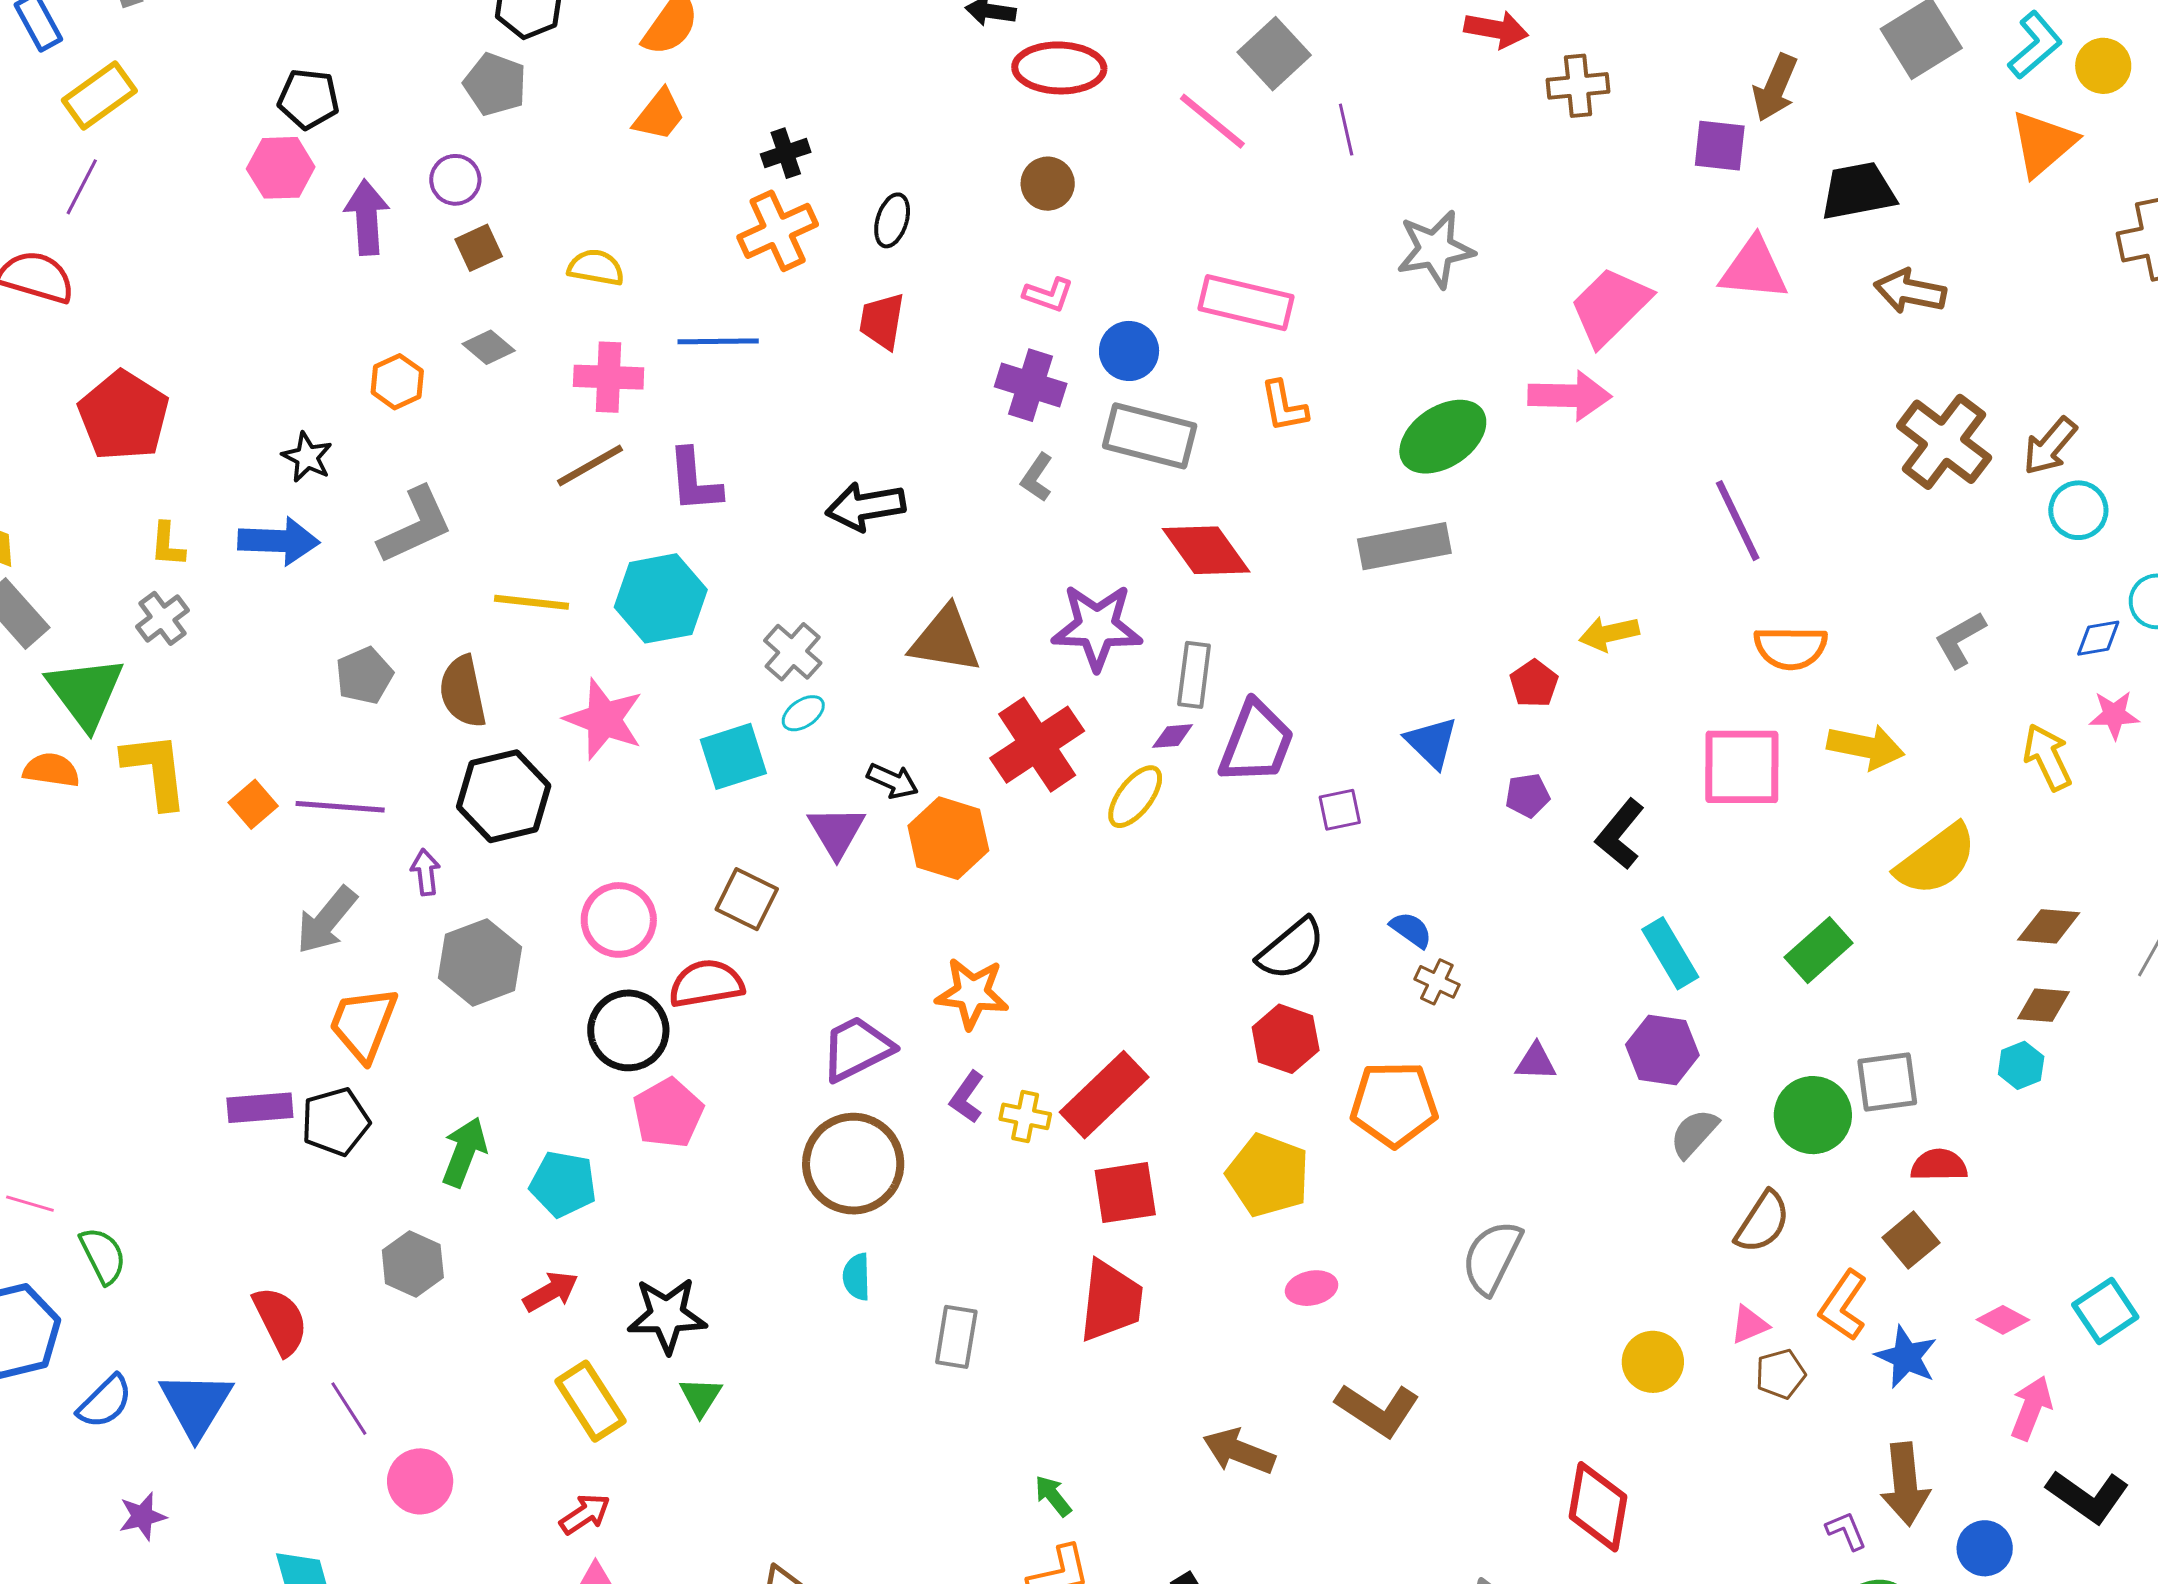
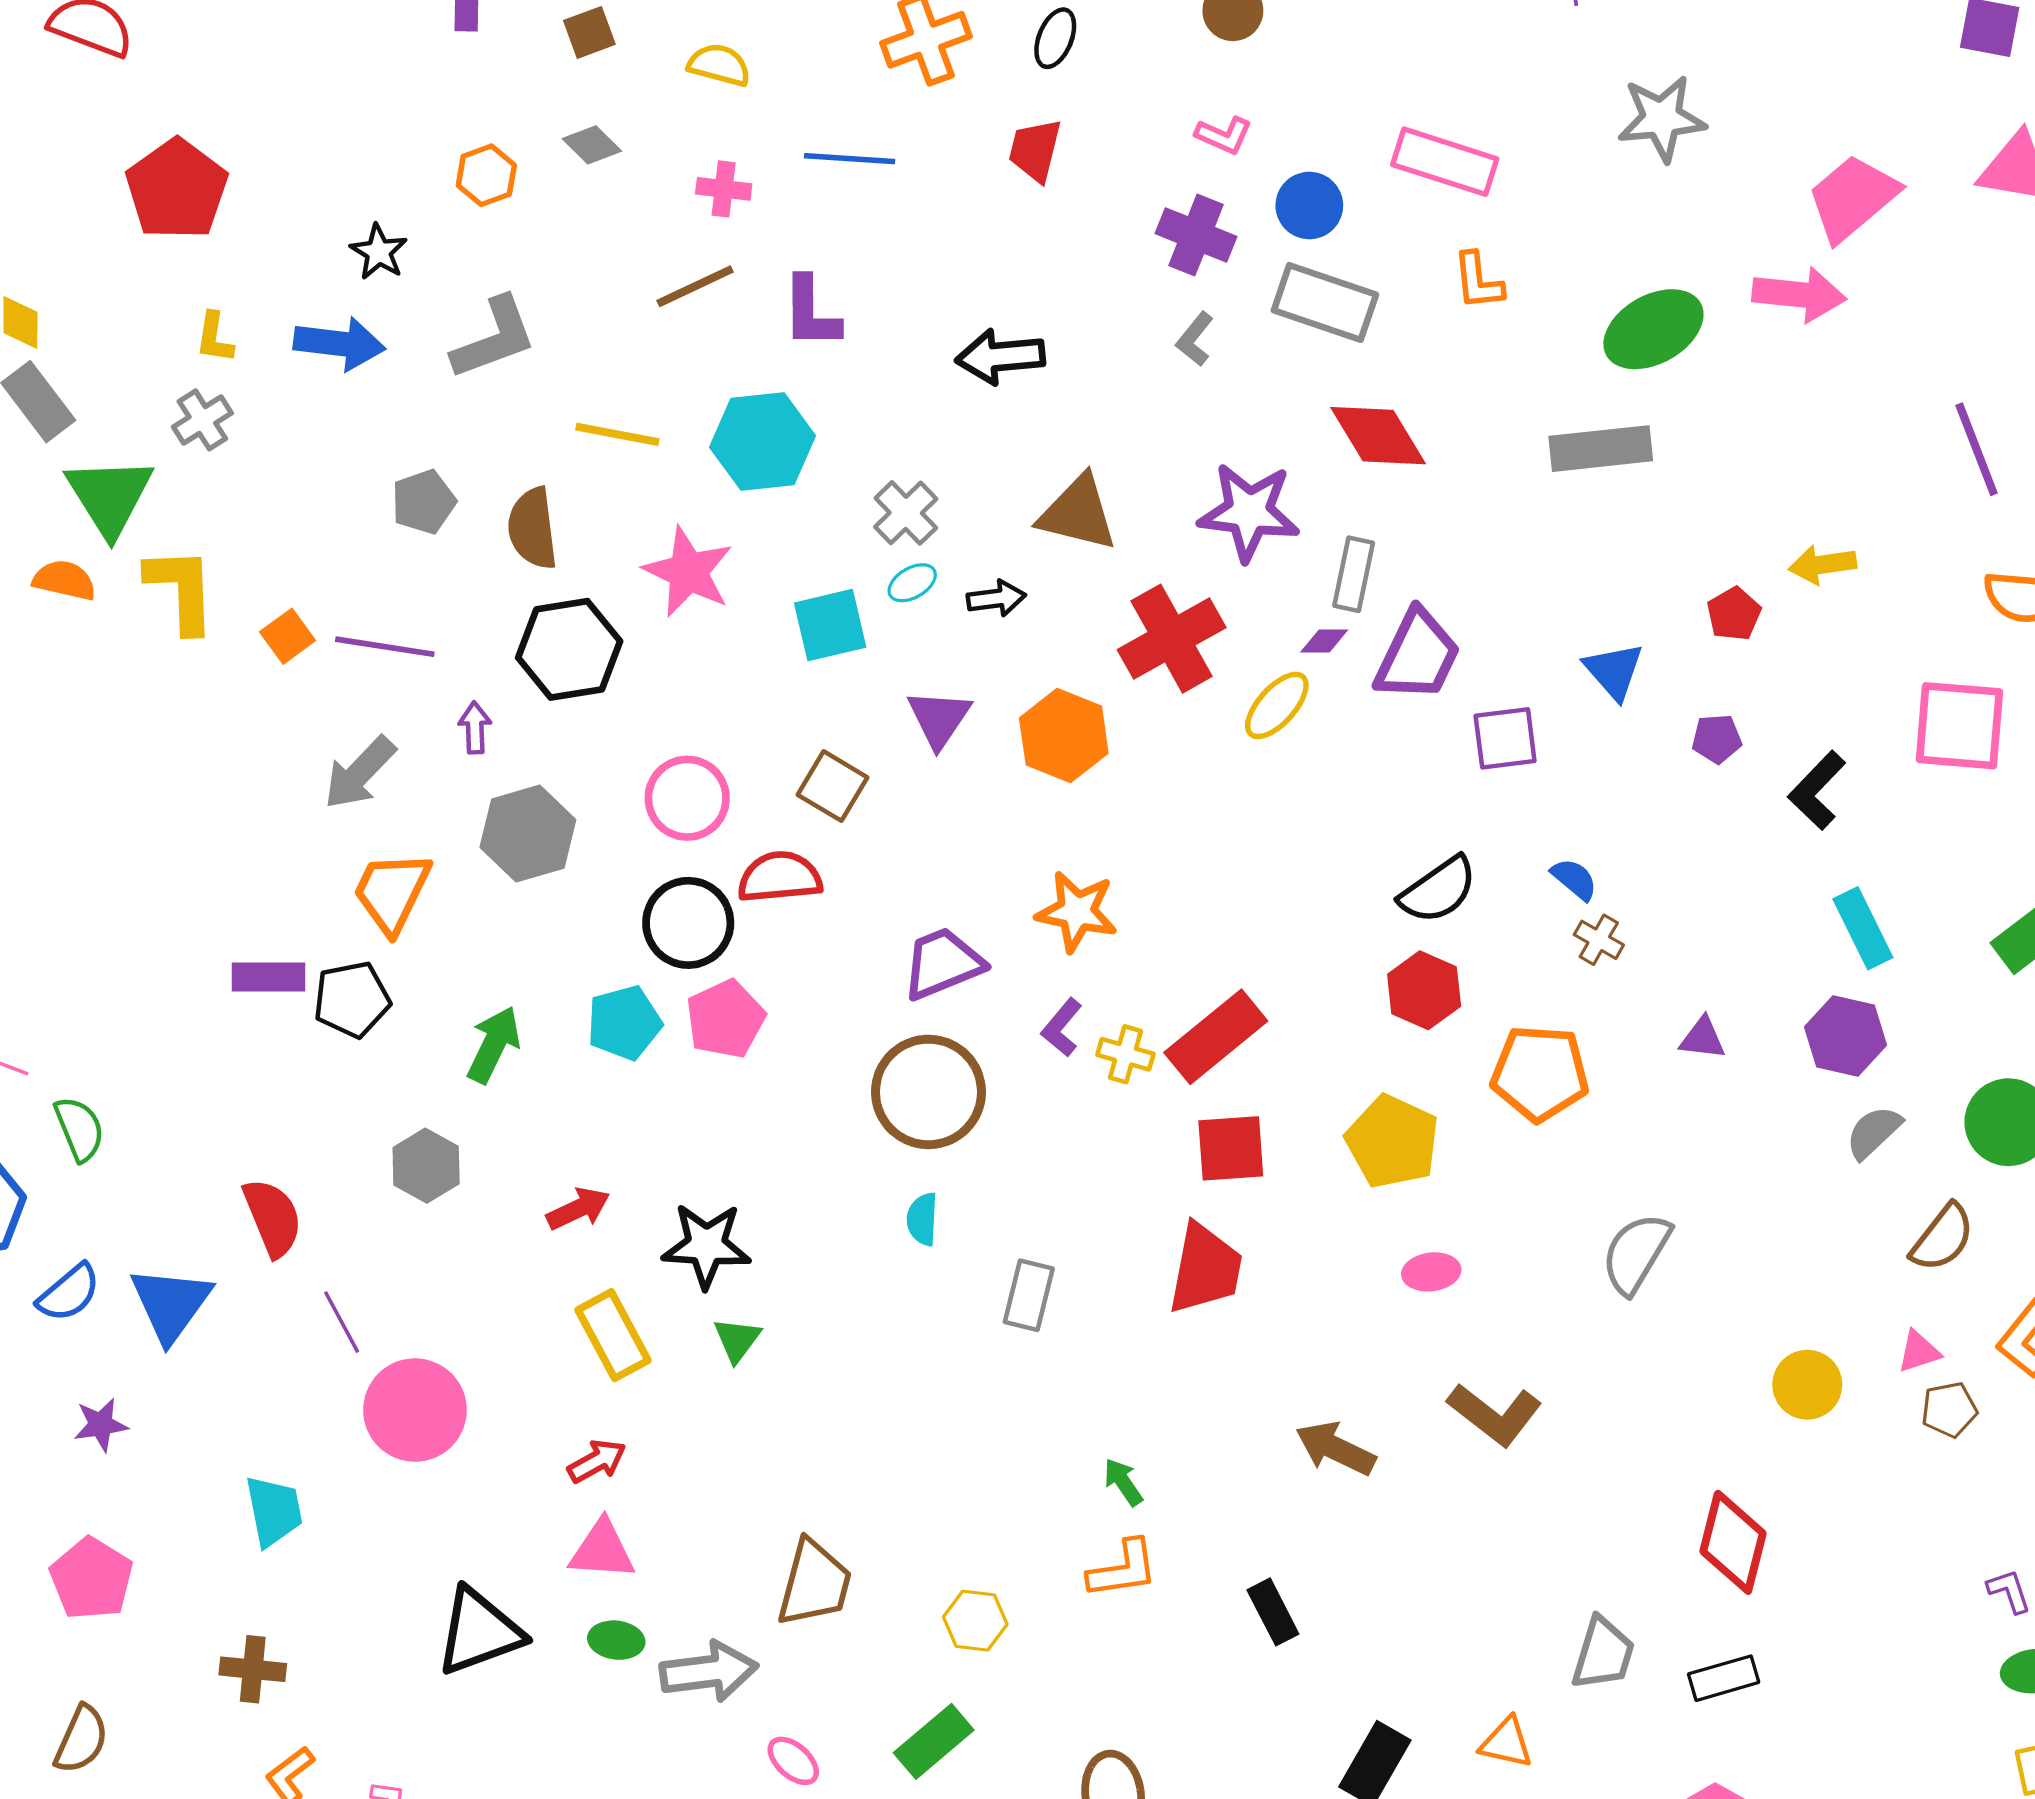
pink cross: (609, 377) -> (724, 189), size x0.7
black arrow: (893, 781) -> (996, 598), moved, turned -36
purple square: (1340, 810) -> (1505, 738), size x1.4
cyan pentagon: (563, 1184) -> (624, 1023), moved, turned -30
pink circle: (420, 1481) -> (415, 1410), size x1.4

